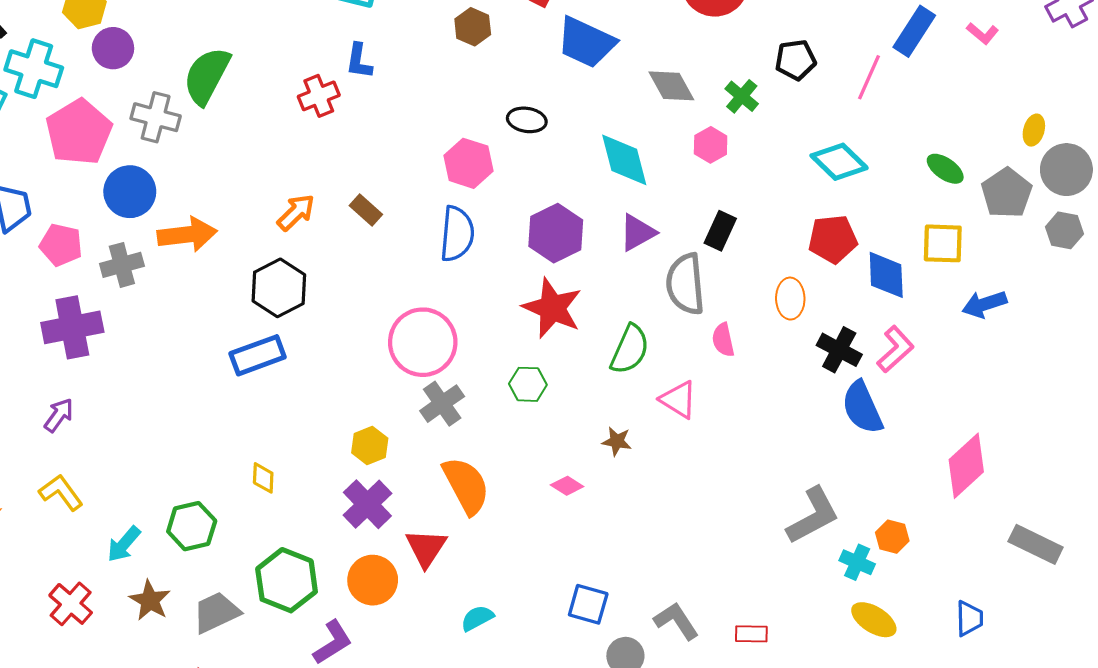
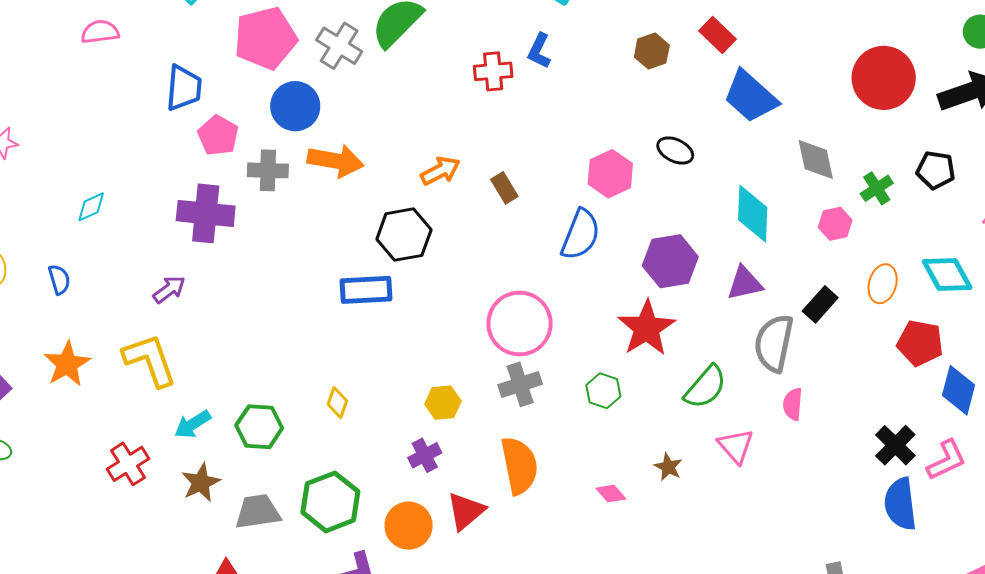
orange ellipse: (790, 299) -> (883, 284), moved
yellow L-shape: (61, 492) -> (150, 360), size x1.4
purple cross: (367, 504) -> (425, 455), size x0.7

